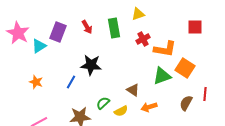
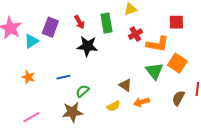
red square: (195, 27) -> (176, 22), moved
black star: (91, 65) -> (87, 46), moved
green triangle: (162, 76) -> (154, 71), turned -48
blue line: (71, 82) -> (63, 77), turned 48
green semicircle: (103, 103) -> (82, 91), moved

